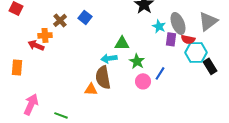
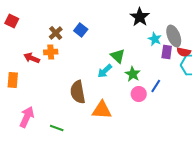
orange cross: (45, 35) -> (51, 52), moved
green triangle: (122, 43) -> (118, 56), turned 42
cyan arrow: (109, 58) -> (105, 71), turned -35
brown semicircle: (103, 77) -> (78, 92), moved
orange triangle: (91, 89) -> (102, 110), moved, size x1.5

